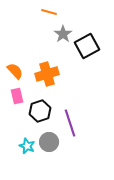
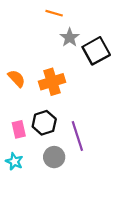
pink rectangle: (17, 96) -> (19, 129), moved
cyan star: (27, 146) -> (14, 161), moved

